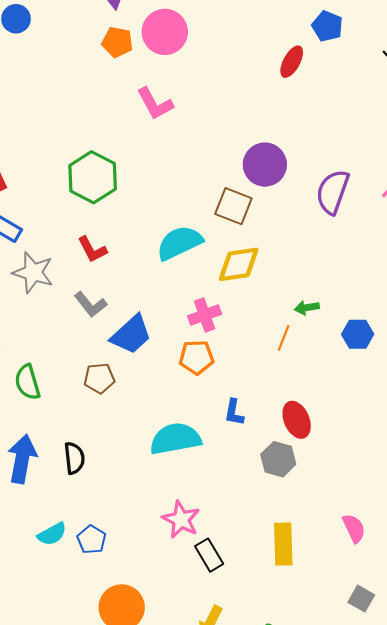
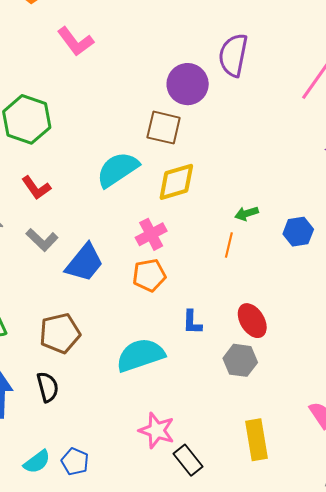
purple semicircle: (333, 192) -> (233, 55), moved
brown pentagon: (99, 378) -> (60, 333), moved, size x1.4

